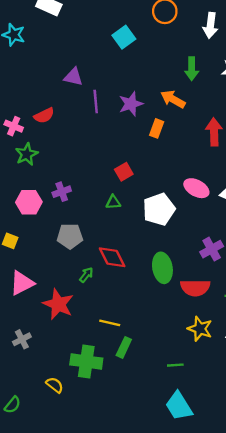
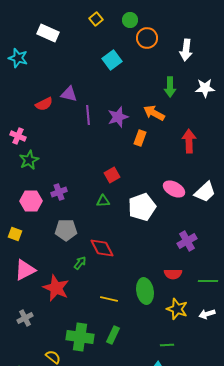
red semicircle: (44, 116) -> (44, 104), moved
green ellipse: (162, 268) -> (145, 291), moved
red semicircle: (195, 288) -> (173, 274), size x0.7
yellow line: (110, 323) -> (109, 299), moved
green rectangle: (124, 347) -> (113, 335), moved
green line: (175, 365) -> (167, 345), moved

